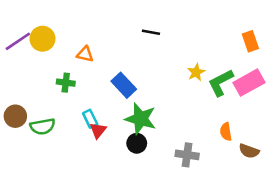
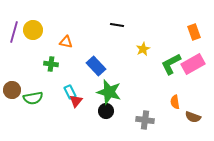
purple line: (18, 41) -> (14, 32), turned -40
yellow star: (196, 72) -> (143, 49), moved

